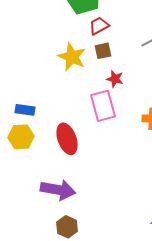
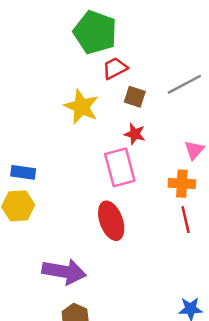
brown square: (103, 51) -> (135, 97), moved, turned 30
red ellipse: (67, 139) -> (111, 221), moved

